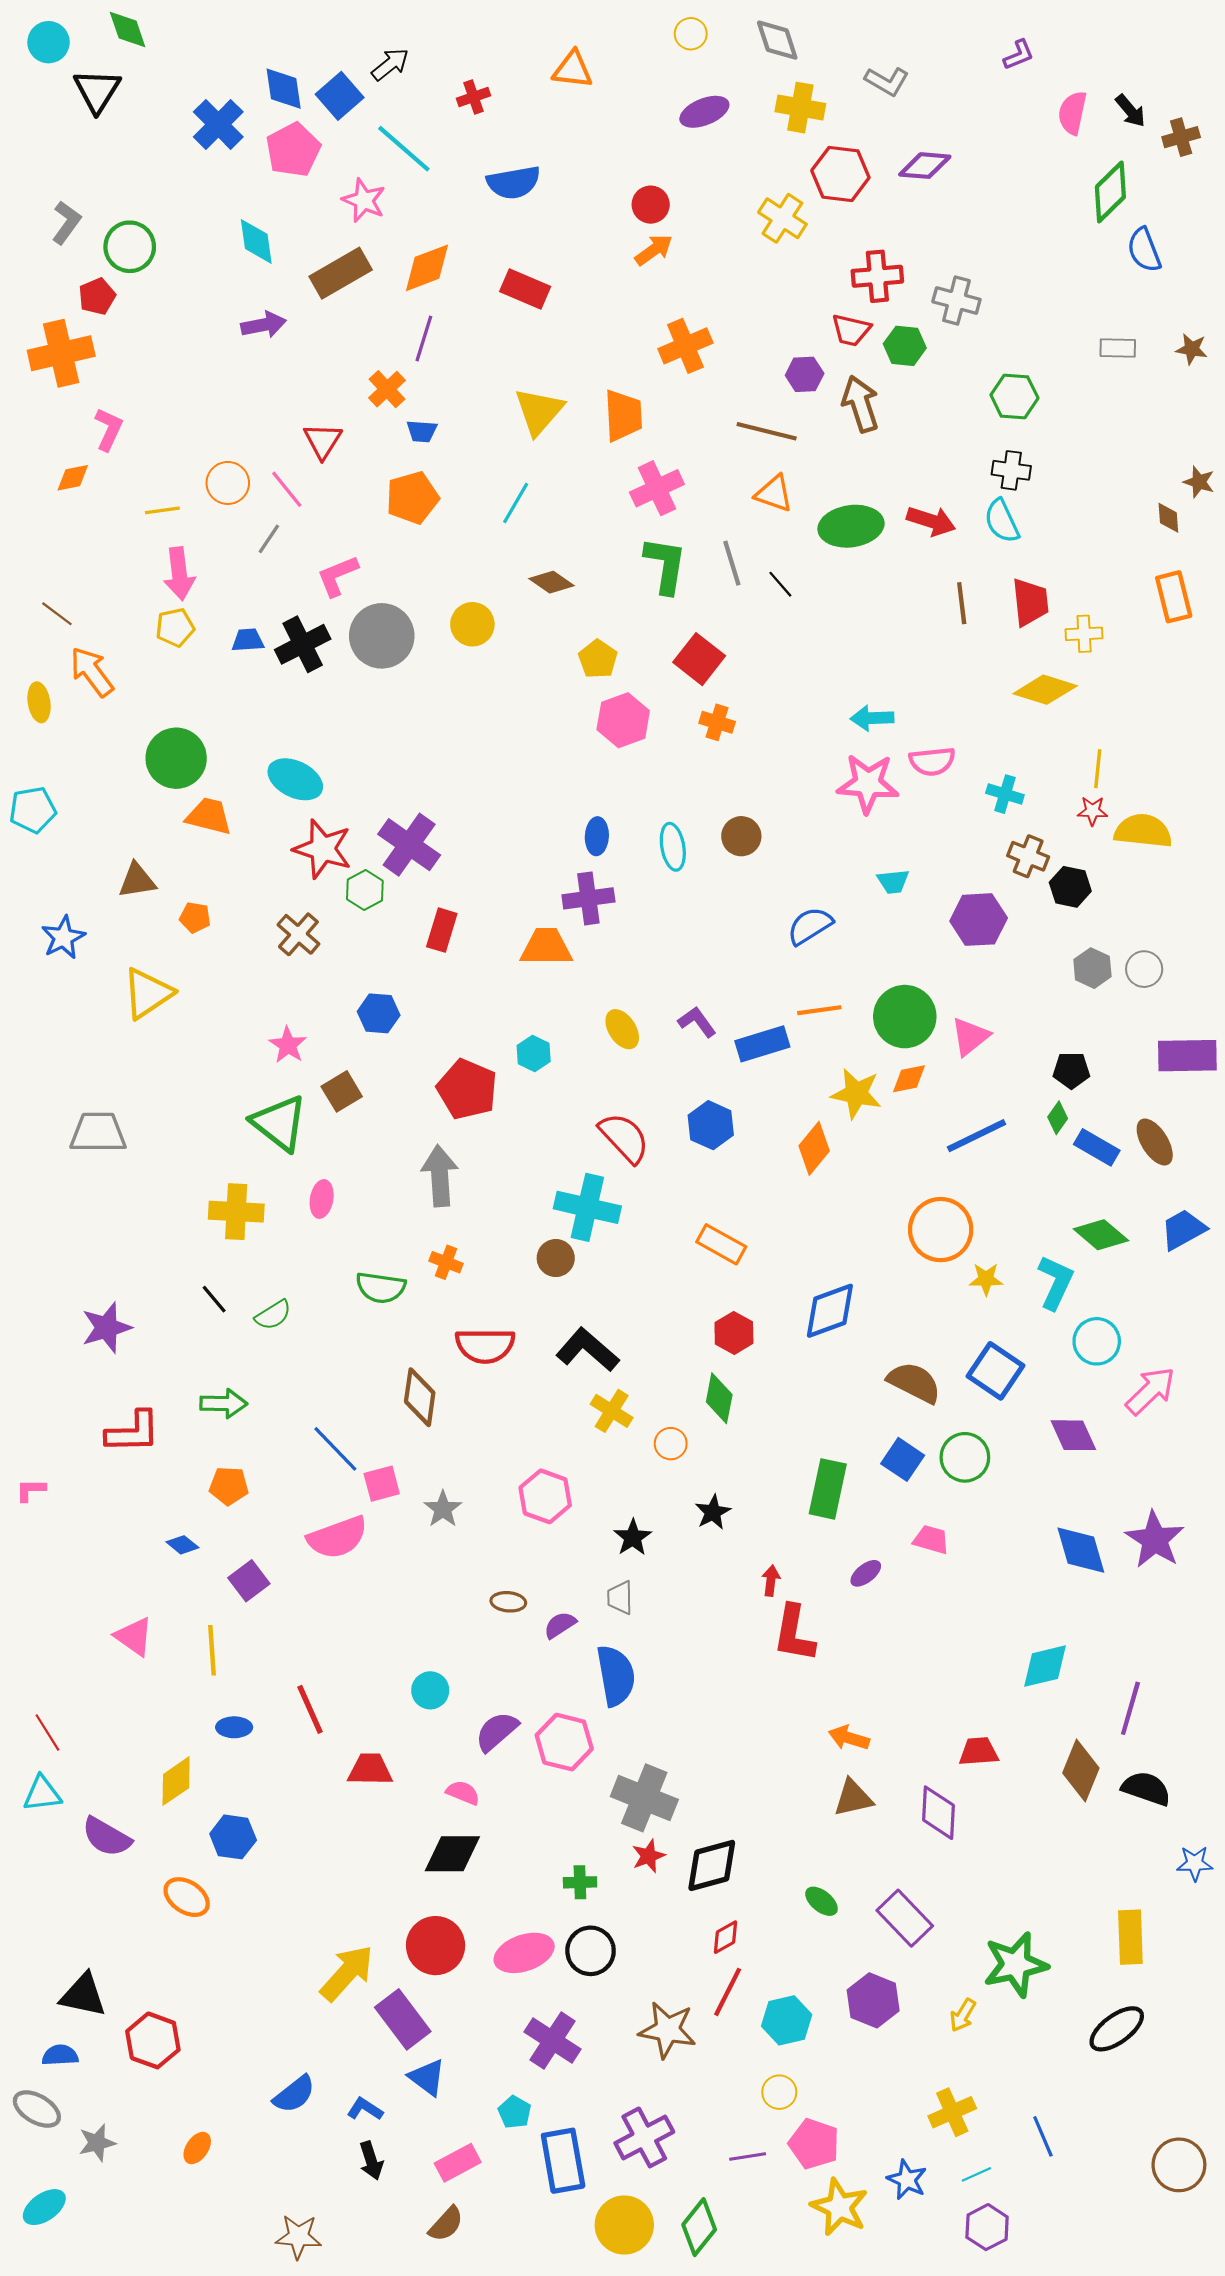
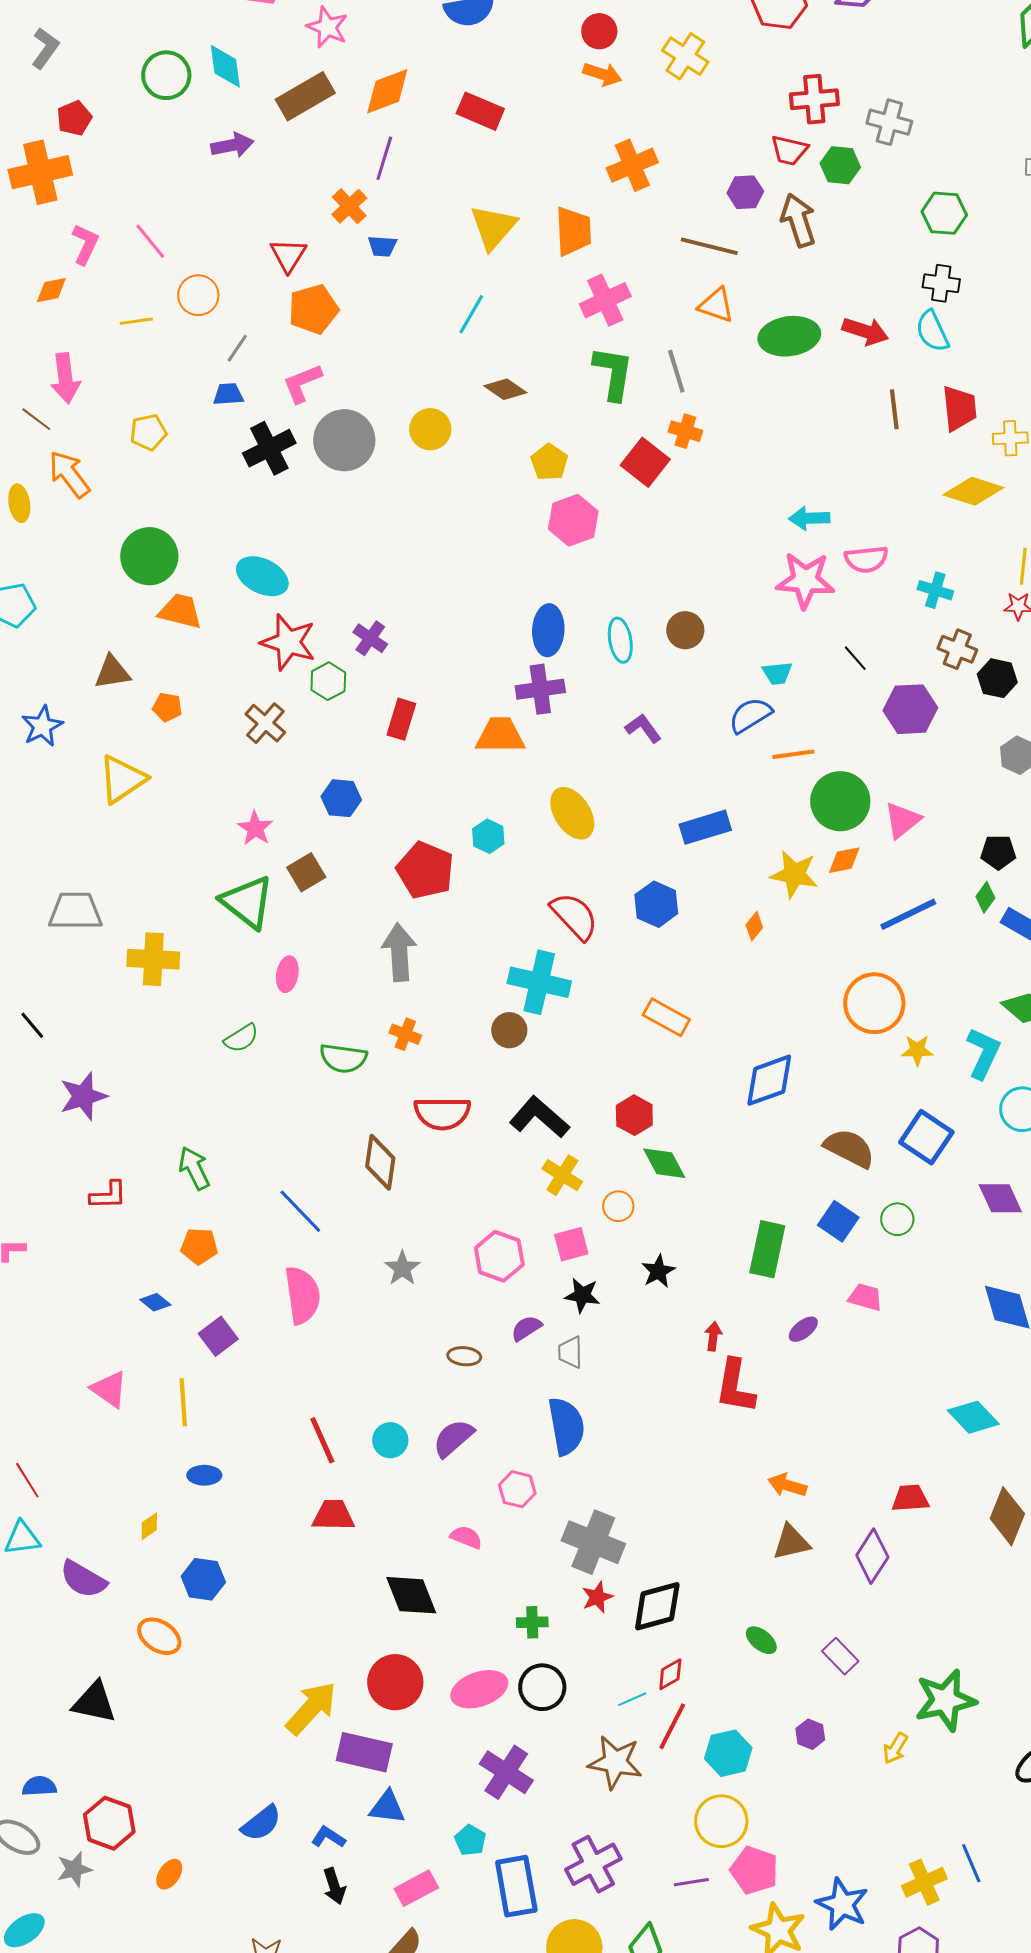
yellow cross: (782, 218) -> (685, 56), moved
green circle: (130, 247) -> (166, 75), moved
orange arrow: (654, 250) -> (602, 74), turned 54
pink line: (287, 489) -> (150, 241), moved
orange pentagon: (412, 498) -> (313, 309), moved
pink arrow: (179, 574) -> (65, 378), moved
black line: (780, 584) -> (855, 658), moved
blue trapezoid: (248, 640) -> (228, 394), moved
orange cross: (717, 722) -> (685, 431), moved
blue ellipse: (597, 836) -> (548, 630), size x1.4
purple cross: (409, 845) -> (370, 638), size x0.6
cyan trapezoid: (893, 882) -> (777, 673), moved
orange line: (819, 1010) -> (793, 754), moved
purple L-shape: (697, 1022) -> (643, 728), moved
yellow ellipse: (622, 1029) -> (572, 813), size x1.4
orange diamond: (814, 1148) -> (754, 926), size x0.6
yellow cross: (236, 1212) -> (153, 959), moved
black line: (214, 1299) -> (32, 1025), moved
green semicircle: (273, 1315) -> (241, 1038), moved
red hexagon: (734, 1333) -> (634, 1115), moved
green diamond: (719, 1398) -> (664, 1163), turned -39
green arrow: (224, 1404) -> (194, 1168), turned -117
red L-shape: (133, 1432) -> (108, 1195), size x0.7
green circle: (965, 1457) -> (897, 1219), size x0.7
pink square: (382, 1484) -> (571, 1244), moved
pink semicircle: (337, 1537) -> (302, 1295), turned -78
black star: (633, 1537) -> (582, 1295), turned -30
purple semicircle: (560, 1625) -> (526, 1328), moved
cyan diamond: (1045, 1666) -> (973, 1417), turned 60
red line: (310, 1709) -> (322, 1440), moved
purple semicircle: (497, 1731) -> (453, 1438), moved
pink hexagon: (564, 1742) -> (517, 1489), size x0.7
yellow diamond: (176, 1781) -> (149, 1526), size x0.6
pink semicircle: (463, 1793) -> (466, 1537), moved
purple diamond: (939, 1813) -> (872, 1556), turned 30
black diamond: (452, 1854) -> (411, 1595), turned 68
purple rectangle: (905, 1918) -> (840, 1656), size x0.7
black triangle: (83, 1995) -> (94, 1702), moved
purple hexagon: (873, 2000) -> (810, 1734), size x0.6
purple rectangle: (403, 2019) -> (364, 1752), turned -40
red hexagon: (153, 2040) -> (109, 1823), moved
blue triangle: (427, 2077) -> (387, 1807), turned -30
yellow circle: (779, 2092) -> (721, 1821), size x1.6
yellow cross: (952, 2112) -> (924, 1882), moved
cyan line: (976, 2174) -> (632, 1699), moved
blue star: (907, 2180) -> (842, 1904), size x1.4

